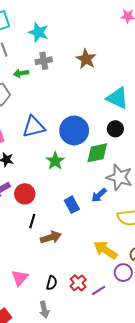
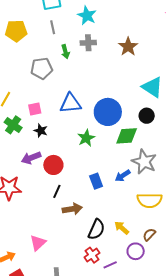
green arrow: (21, 73) -> (65, 52), turned -104
yellow arrow: (105, 250) -> (122, 228), size x0.7
black semicircle: (52, 283) -> (96, 229), moved, size x1.5

